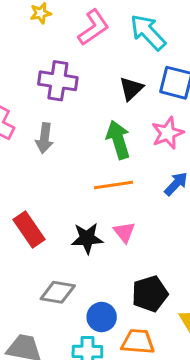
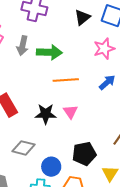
green arrow: (118, 140) -> (49, 52), moved, turned 105

